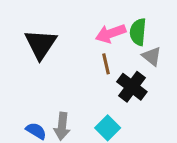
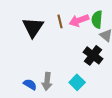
brown line: (106, 64) -> (60, 21), moved

